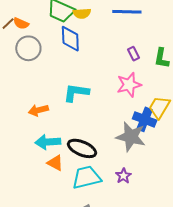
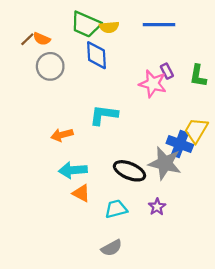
pink star: (129, 85) -> (153, 84), moved, turned 30
black ellipse: (82, 148) -> (129, 171), moved
cyan trapezoid: (86, 177) -> (116, 209), size x0.7

